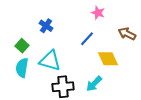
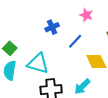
blue cross: (46, 26) -> (52, 27), moved, turned 32

